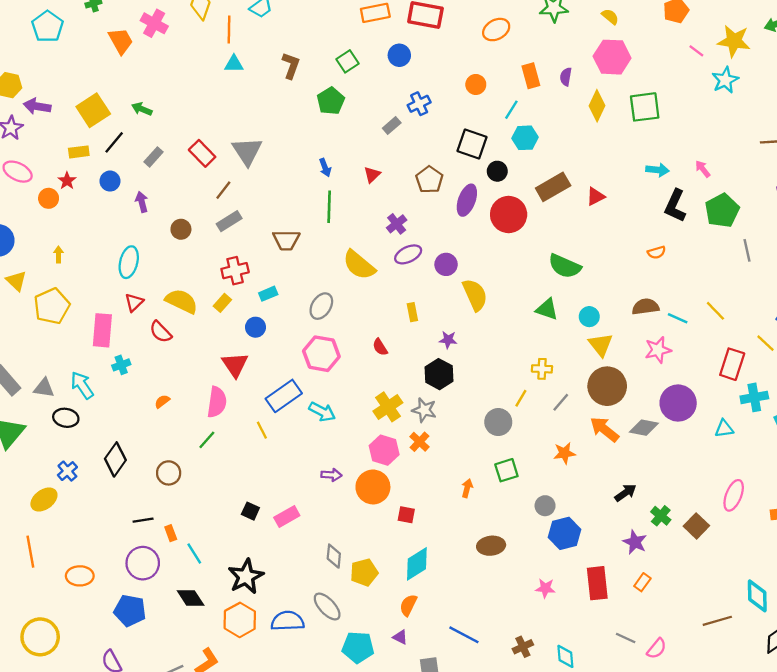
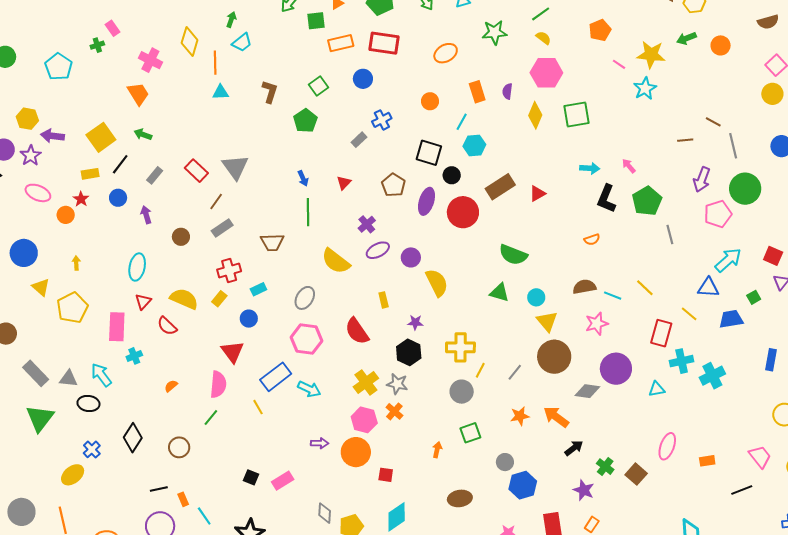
orange trapezoid: (121, 41) -> (138, 94), moved
red semicircle: (380, 347) -> (357, 331), size x1.8
yellow cross: (542, 369) -> (460, 347), moved, size x1.6
orange arrow: (605, 429) -> (556, 417), moved

